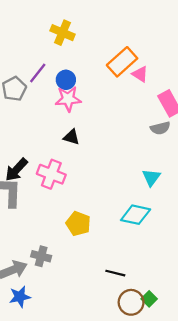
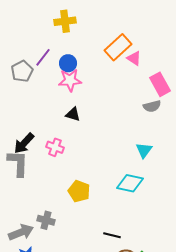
yellow cross: (63, 33) -> (65, 21), turned -30
pink cross: (51, 174) -> (55, 147), size x0.7

